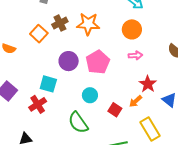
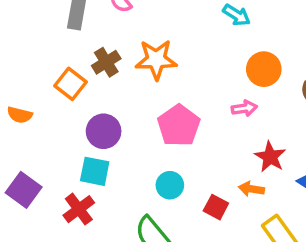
orange circle: (132, 29) -> (264, 69), moved
purple circle: (69, 61) -> (104, 131), moved
orange arrow: (136, 101) -> (251, 189), turned 56

